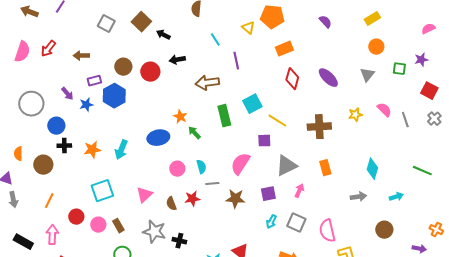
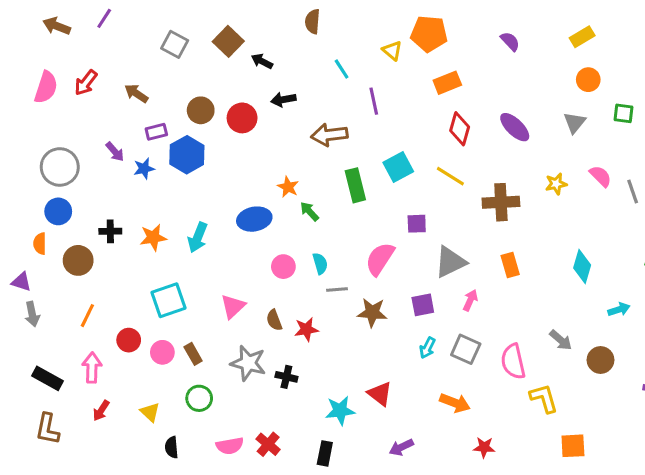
brown arrow: (81, 56) -> (136, 93), turned 35
yellow line: (277, 121) -> (450, 176), moved
blue circle: (56, 126) -> (58, 211), moved
gray arrow: (358, 197) -> (561, 340), moved, turned 49
red star: (192, 199) -> (306, 329), moved

